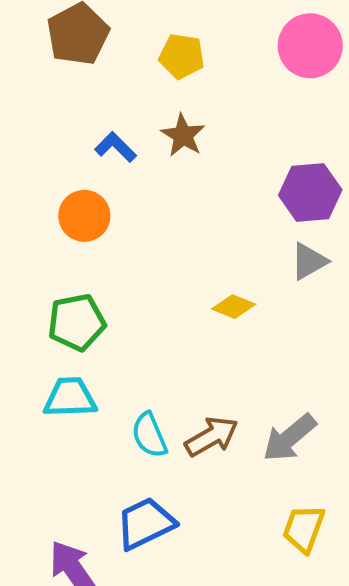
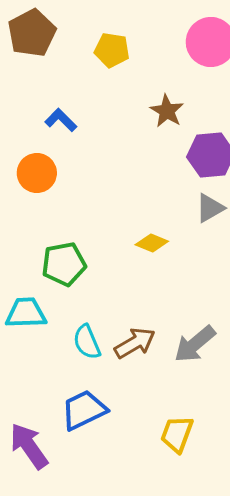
brown star: (183, 135) -> (167, 111), moved
green pentagon: (77, 322) -> (64, 264), moved
yellow trapezoid: (304, 529) -> (177, 434), moved

